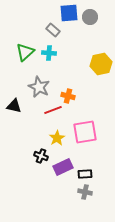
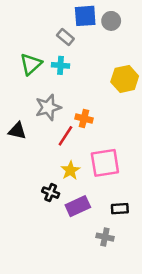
gray star: (39, 87) -> (48, 107), turned 30
red line: (53, 110) -> (65, 136), turned -36
black rectangle: (85, 174) -> (120, 209), moved

